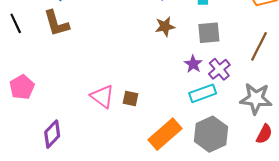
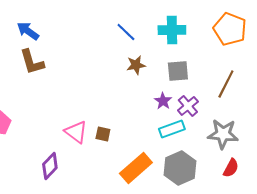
purple diamond: (52, 134) -> (50, 166), moved

